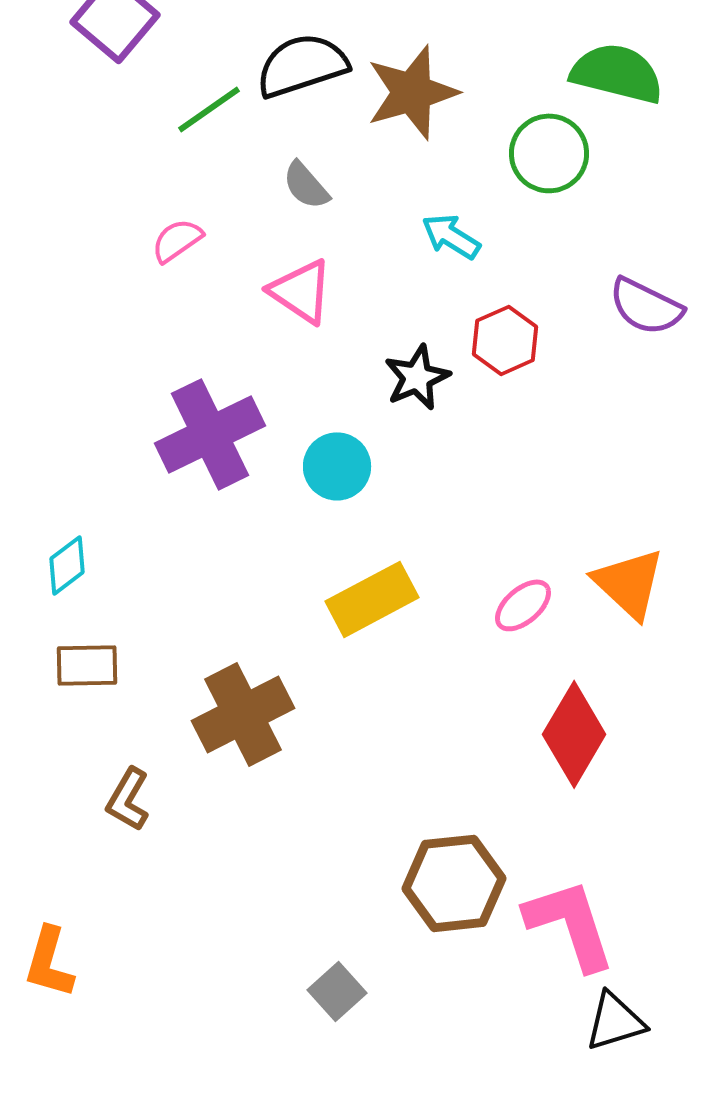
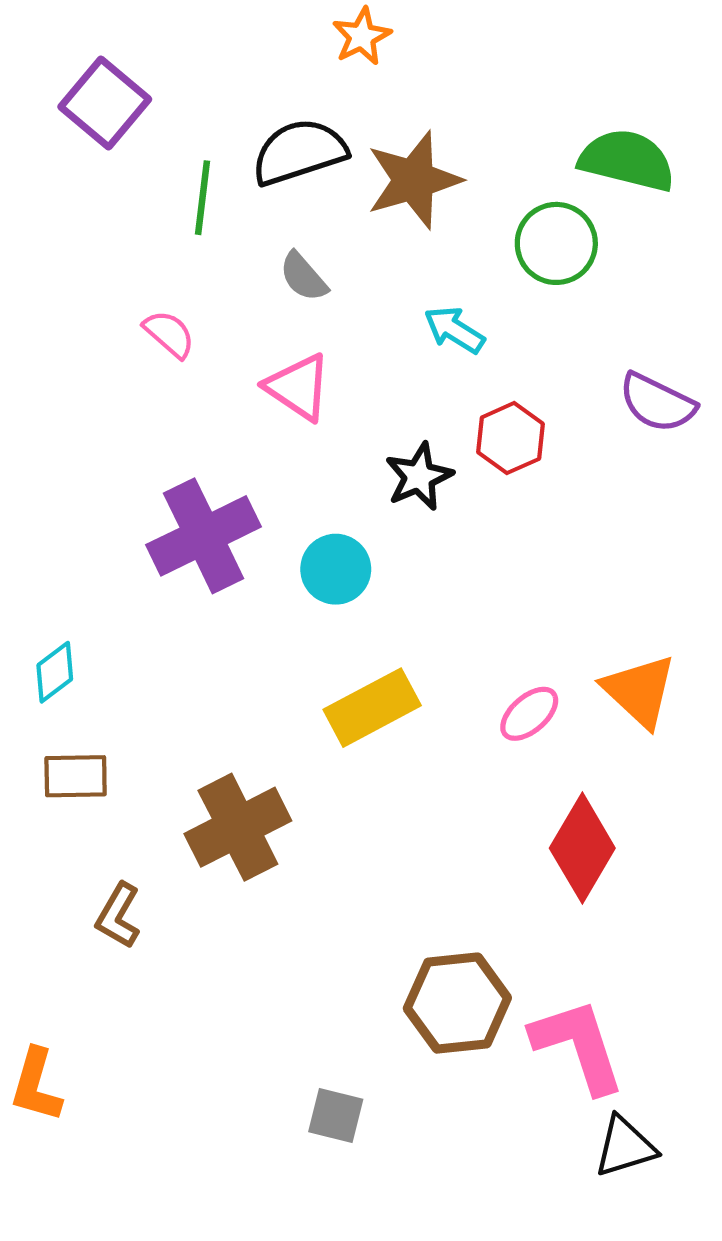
green line: (209, 109) -> (203, 198), turned -48
pink semicircle: (177, 240) -> (169, 334), turned 76
gray square: (337, 991) -> (336, 1115), turned -34

